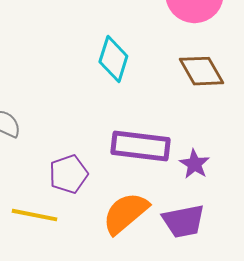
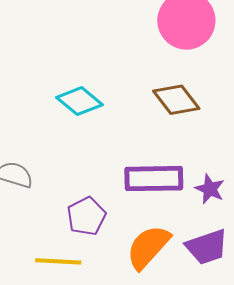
cyan diamond: (113, 59) -> (79, 101), moved, turned -60
brown diamond: (201, 71) -> (176, 100), moved

